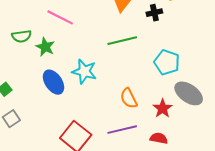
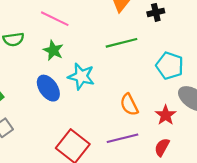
green star: (45, 47) -> (53, 50), moved
red semicircle: (159, 138) -> (162, 147), turned -72

